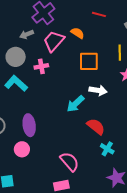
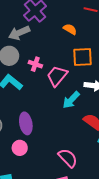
gray arrow: (27, 34) -> (19, 33), size x1.5
pink trapezoid: (54, 41) -> (57, 76), moved
pink cross: (41, 66) -> (35, 64), turned 32

